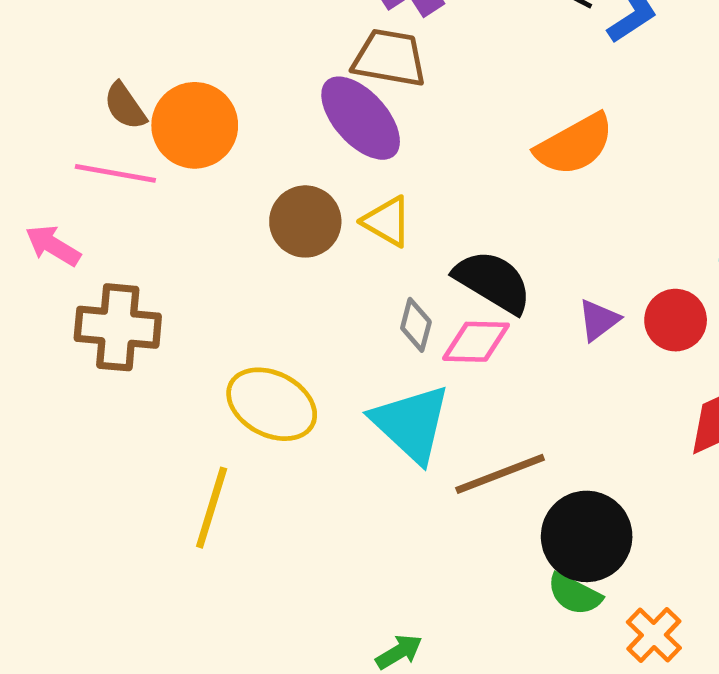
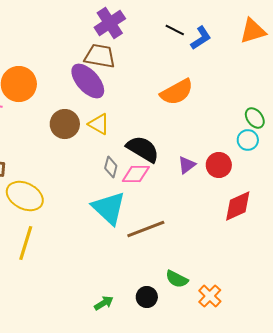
yellow ellipse: (272, 404) -> (25, 196), moved
black circle: (587, 536) -> (147, 297), moved, size x0.6

